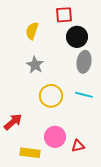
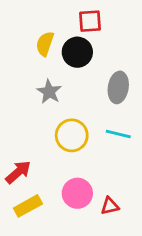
black circle: (77, 37) -> (77, 52), moved
yellow rectangle: (30, 153) -> (28, 206), moved, turned -36

